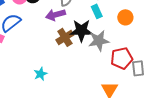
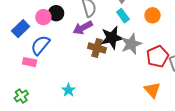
brown cross: (65, 37) -> (97, 48), turned -30
cyan star: (40, 74) -> (68, 90), moved

